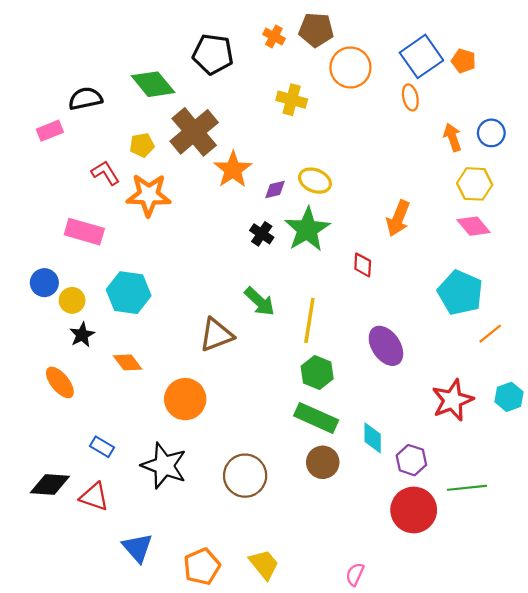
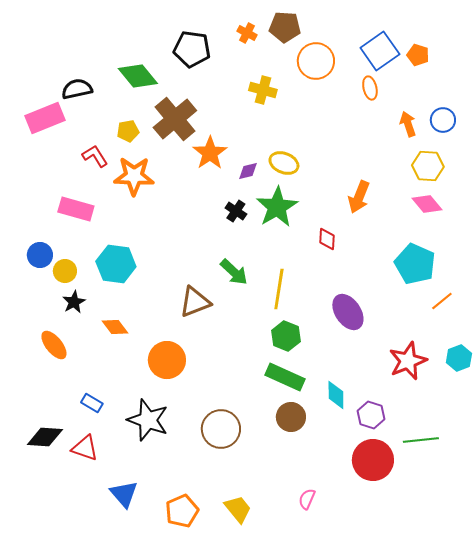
pink rectangle: (50, 131) -> (45, 118), size x1.6
pink semicircle: (355, 574) -> (307, 499), moved

